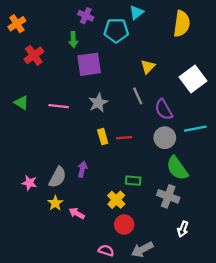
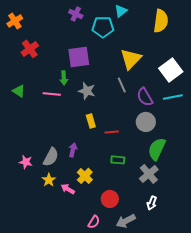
green arrow: (73, 39) -> (64, 78), moved
yellow triangle: (148, 67) -> (131, 59), size x1.6
gray star: (98, 103) -> (87, 91), turned -30
cyan line: (195, 129) -> (173, 97), moved
red line: (124, 138) -> (112, 132), moved
green semicircle: (177, 168) -> (157, 149), turned 60
gray cross: (168, 196) -> (149, 174), turned 30
yellow cross: (116, 200) -> (85, 176), moved
white arrow: (183, 229) -> (152, 203), moved
pink semicircle: (106, 251) -> (94, 222), turned 104

